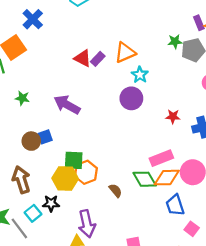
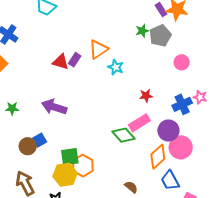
purple circle: (131, 98) -> (168, 131), moved
red star: (173, 116) -> (146, 96), moved
pink rectangle: (161, 158) -> (139, 123), moved
orange diamond: (167, 178) -> (158, 157), turned -30
green diamond: (145, 179) -> (124, 135), moved
brown semicircle: (115, 191) -> (131, 187), moved

